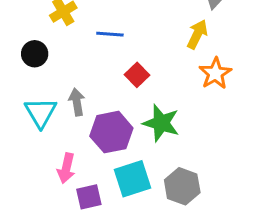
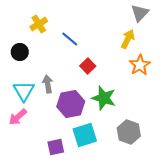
blue line: (110, 34) -> (70, 39), turned 36
pink arrow: (66, 168) -> (18, 117), moved, turned 36
gray hexagon: (182, 186) -> (129, 132), moved

